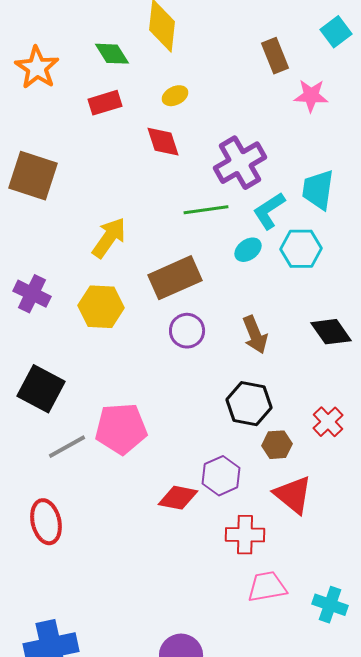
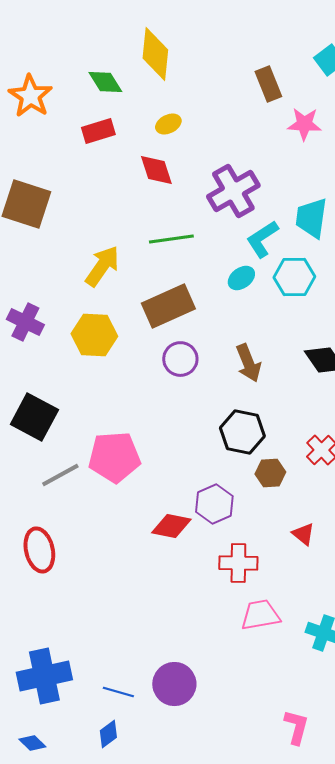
green line: (206, 210) -> (171, 239), moved
red triangle: (293, 495) -> (303, 534), moved, size x0.6

